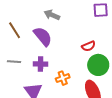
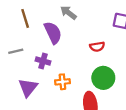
red semicircle: (89, 46) -> (97, 47), moved
gray line: (14, 62) -> (16, 51), turned -32

